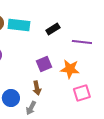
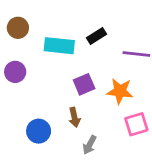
cyan rectangle: (19, 25) -> (59, 46), moved
gray arrow: (31, 108) -> (90, 145), moved

